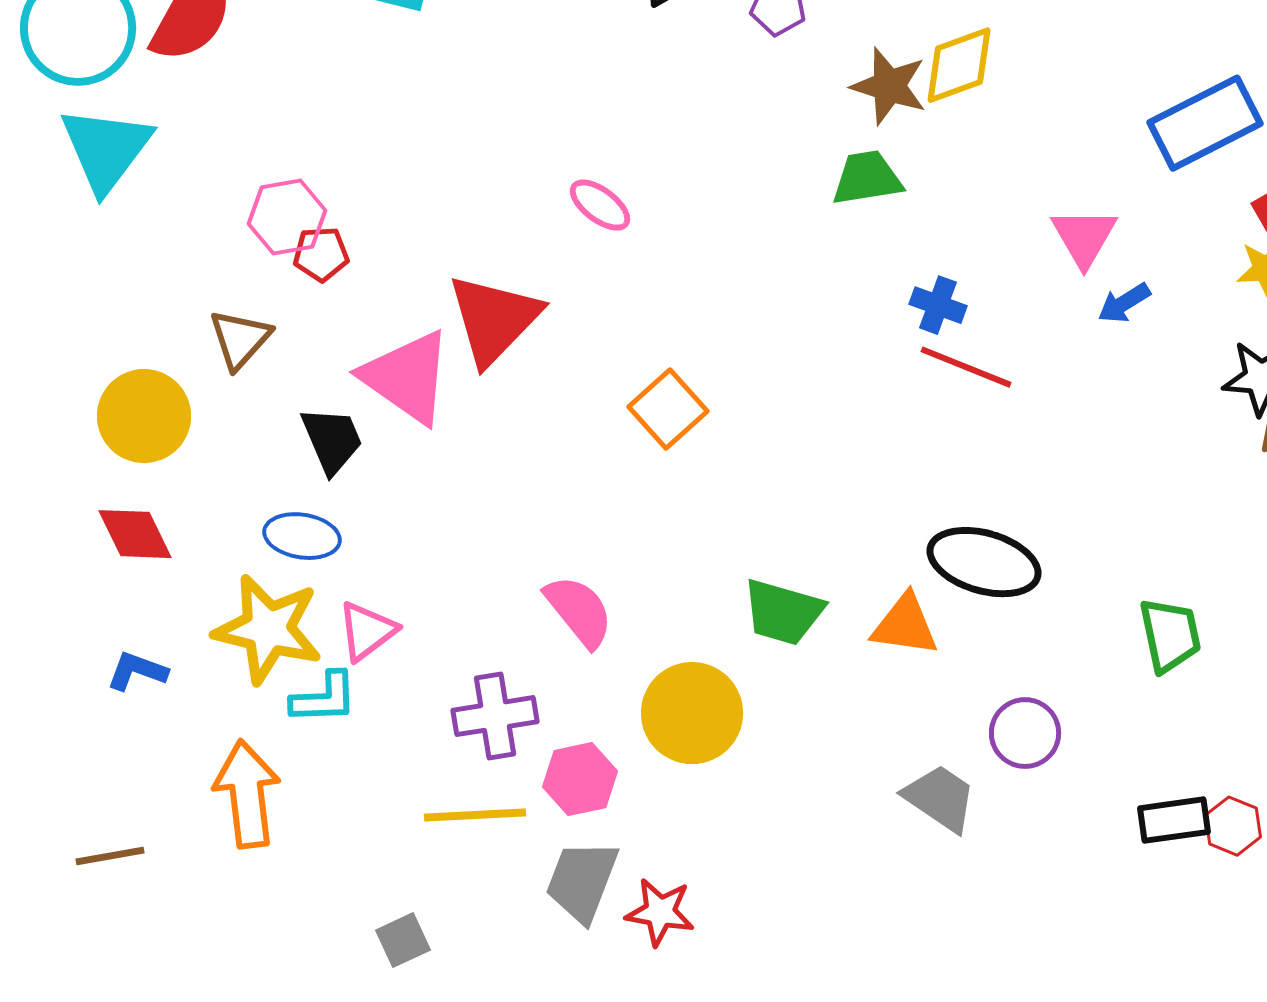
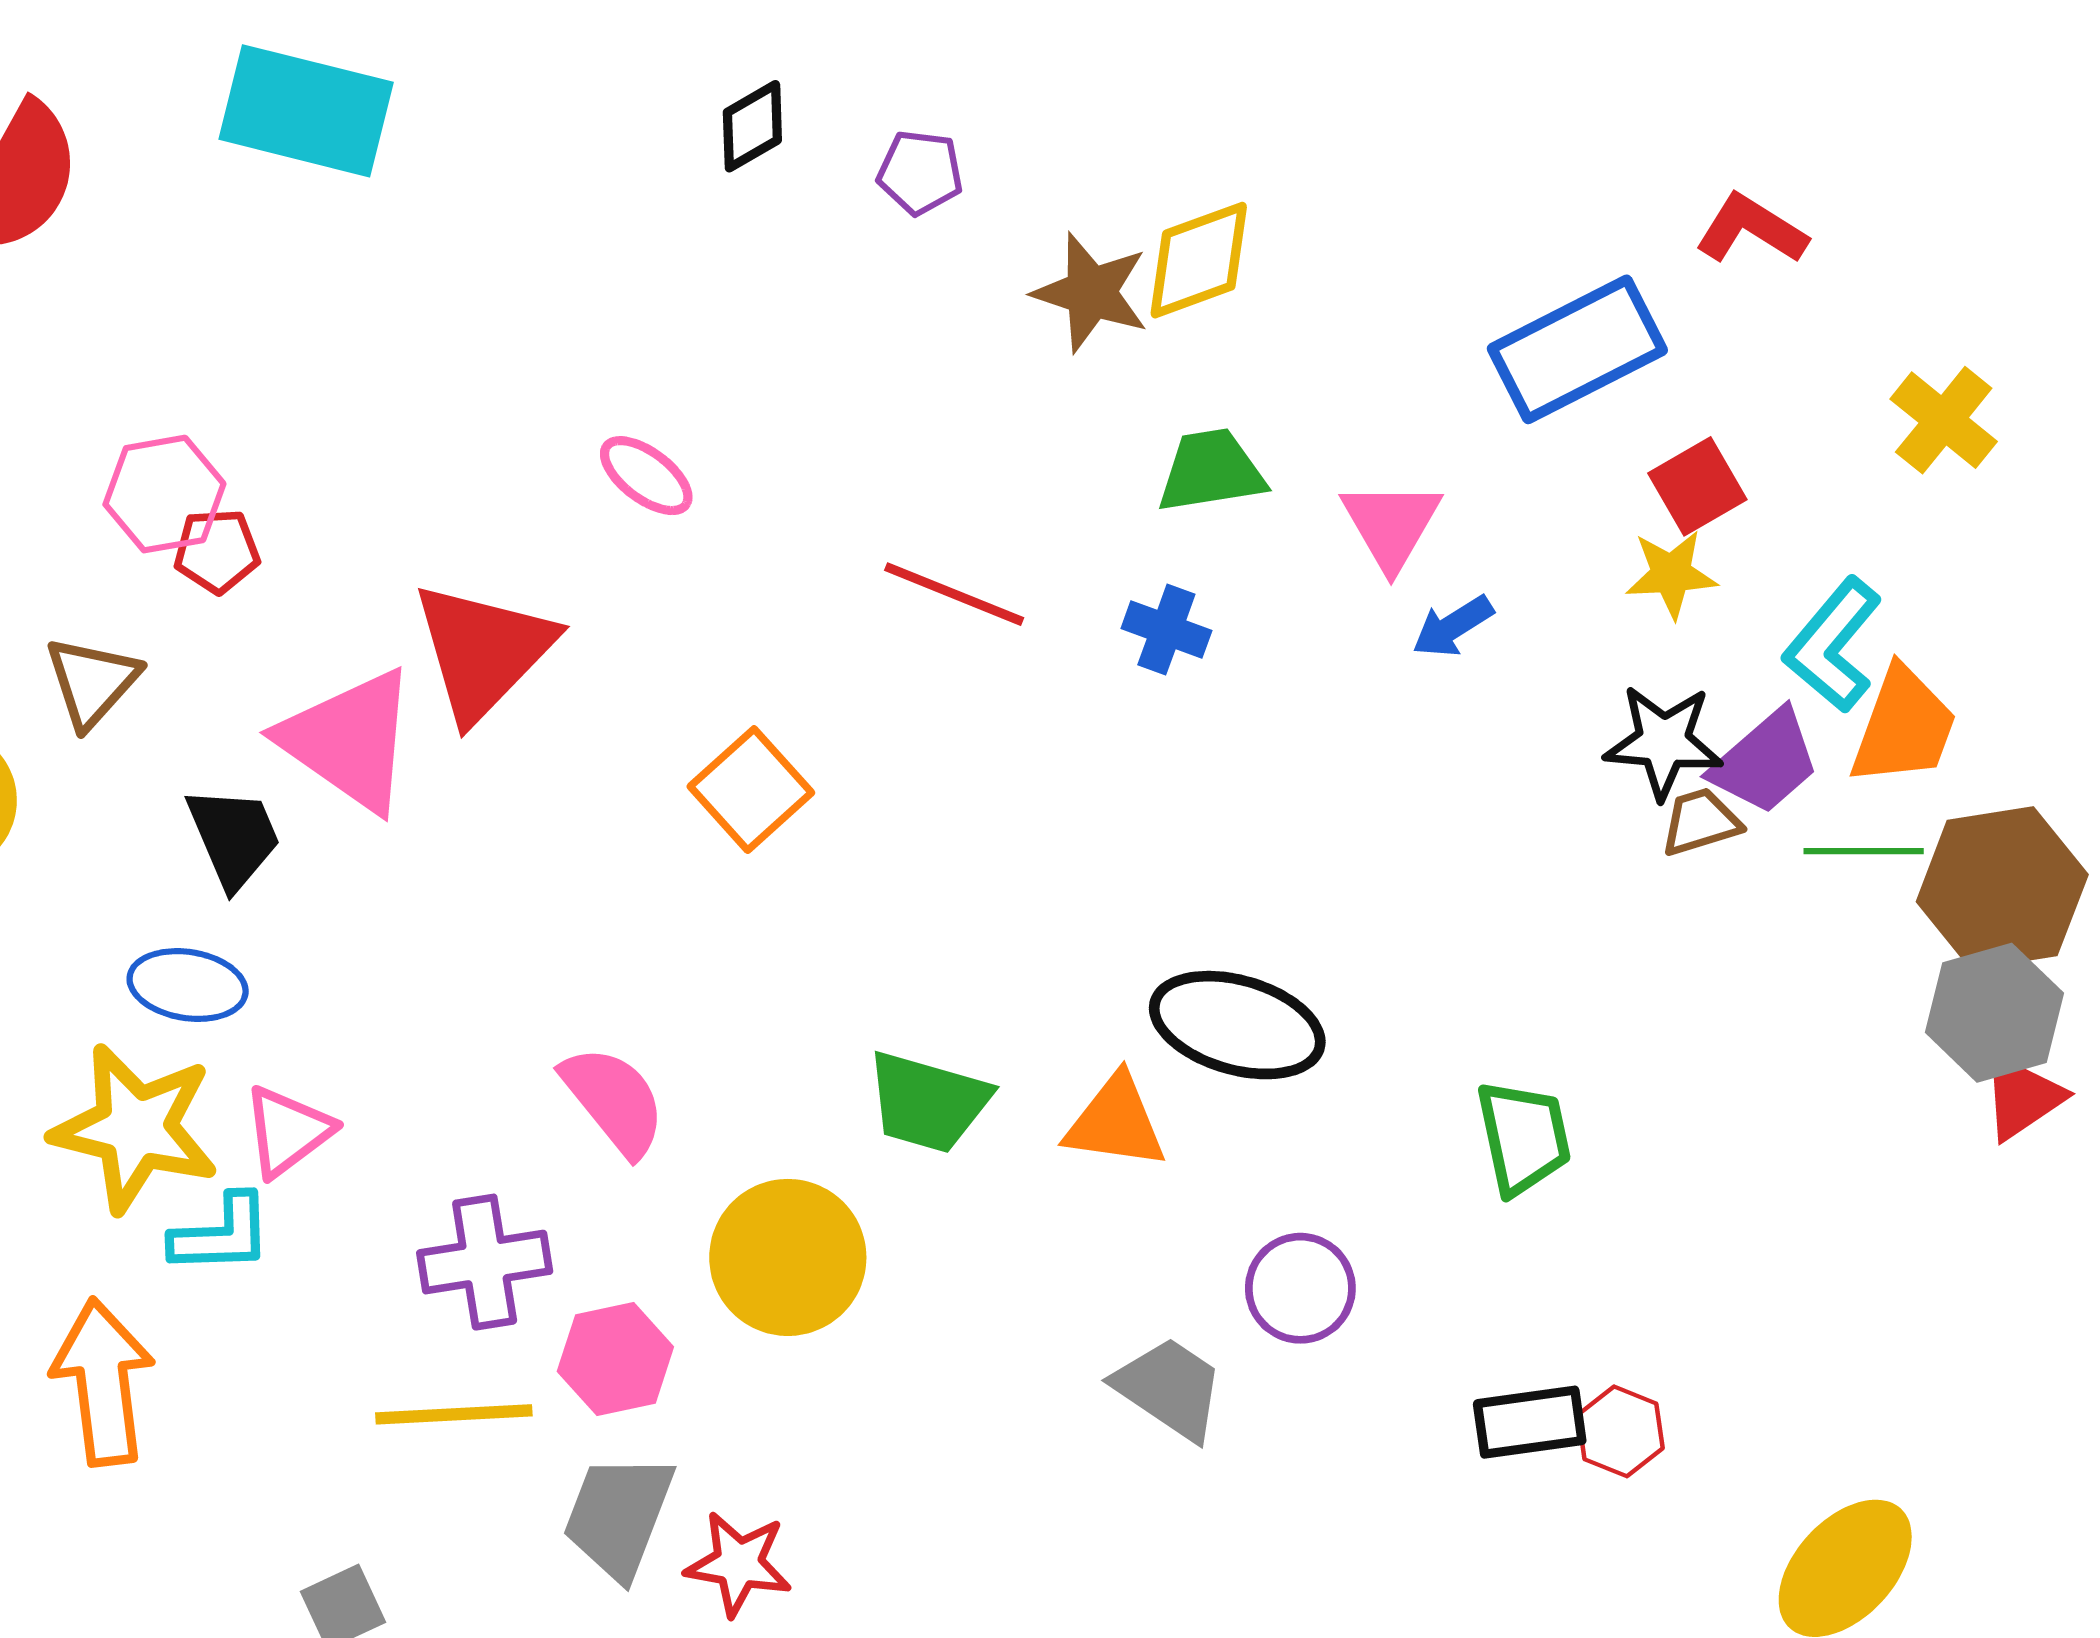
green trapezoid: (867, 178) -> (1211, 471), moved
red line: (966, 367) -> (954, 594), moved

